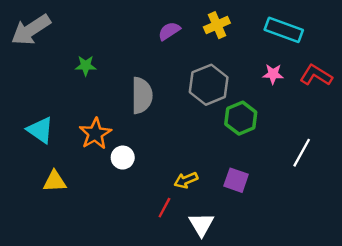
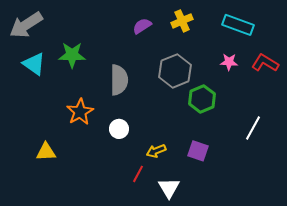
green star: (86, 66) -> (72, 55), size x1.5
cyan triangle: (40, 130) -> (34, 64), moved
white circle: (123, 158) -> (119, 129), moved

